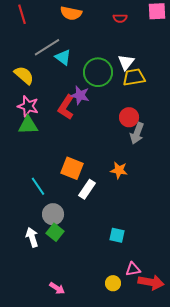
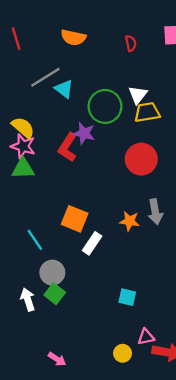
red semicircle: (120, 18) -> (131, 43), turned -104
yellow semicircle: (24, 75) -> (23, 128), moved
red circle: (129, 117) -> (141, 159), size x1.4
gray arrow: (137, 133) -> (155, 212), moved, turned -30

